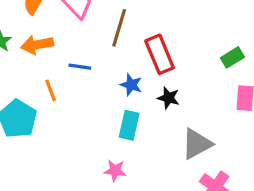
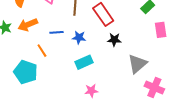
blue star: (131, 85) -> (79, 38), moved
cyan rectangle: (129, 125) -> (84, 62), moved, turned 66

